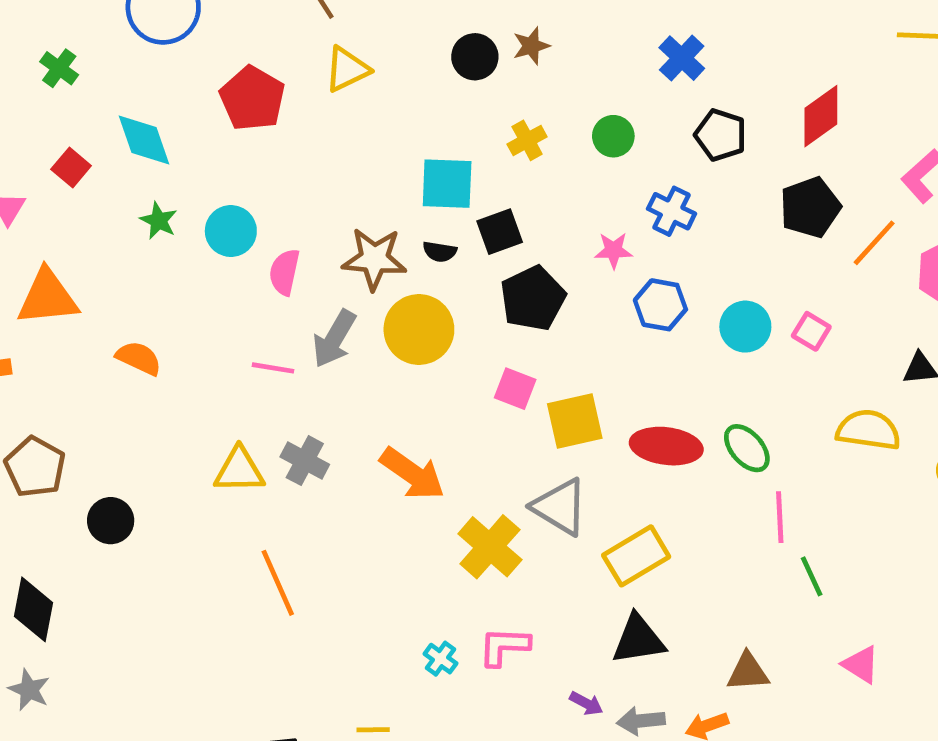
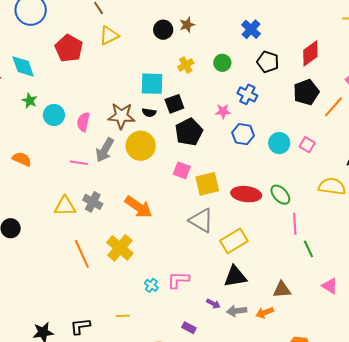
cyan circle: (231, 231) -> (54, 115), moved
yellow cross: (490, 547) -> (120, 248), moved

